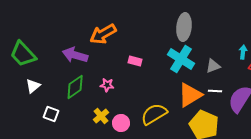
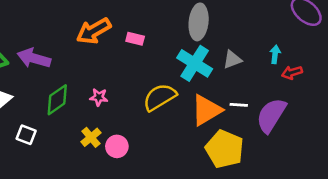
purple arrow: (75, 55) -> (34, 58), moved
pink rectangle: (135, 61) -> (135, 39), moved
gray triangle: (213, 66) -> (232, 60), moved
yellow semicircle: (154, 114) -> (160, 97), moved

